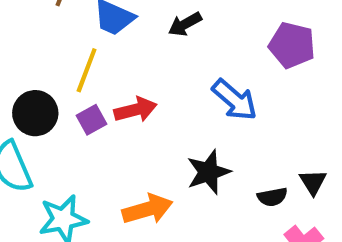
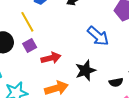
yellow line: (87, 70) -> (27, 22), turned -50
red arrow: (135, 110) -> (51, 58), moved

